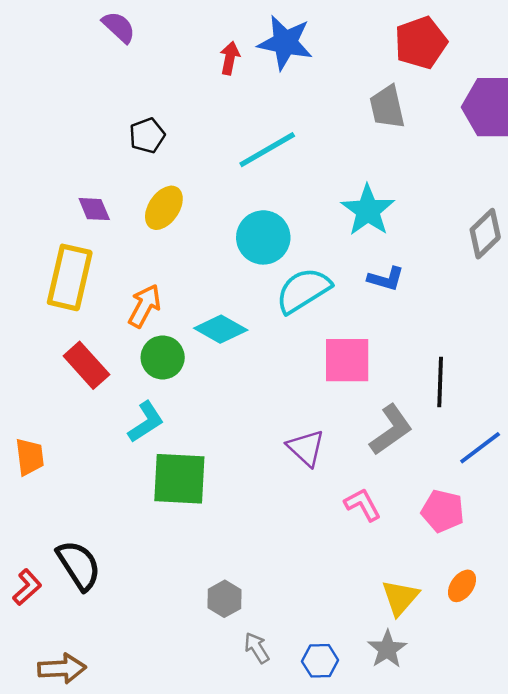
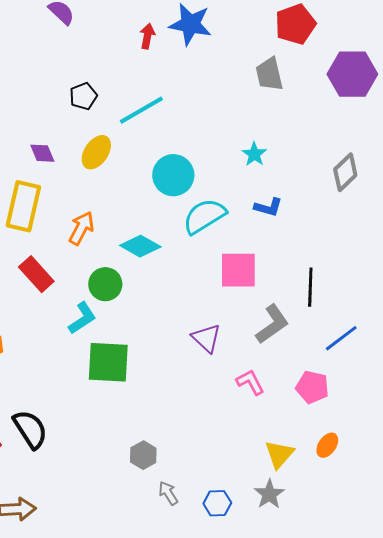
cyan line: (267, 150) -> (141, 110), moved
cyan star: (368, 210) -> (254, 154), size x0.6
green circle: (163, 357) -> (105, 284), moved

